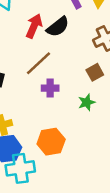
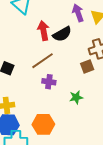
red arrow: (34, 26) -> (43, 31), turned -42
brown square: (95, 72) -> (87, 67), moved

